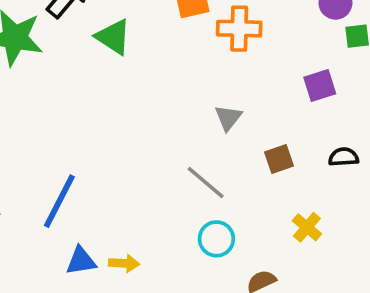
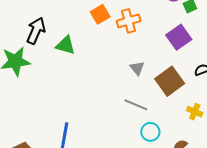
purple square: (320, 86) -> (179, 37), size x1.4
brown square: (279, 159) -> (170, 81), size x1.8

